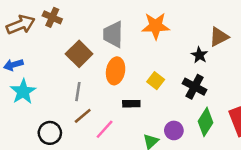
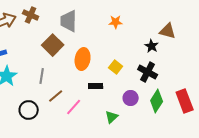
orange star: (156, 26) -> (116, 22), size x0.6
gray trapezoid: (113, 34) -> (69, 21), moved
brown triangle: (219, 37) -> (168, 31), turned 42
gray line: (78, 92) -> (42, 76), moved
purple circle: (174, 130) -> (131, 98), moved

